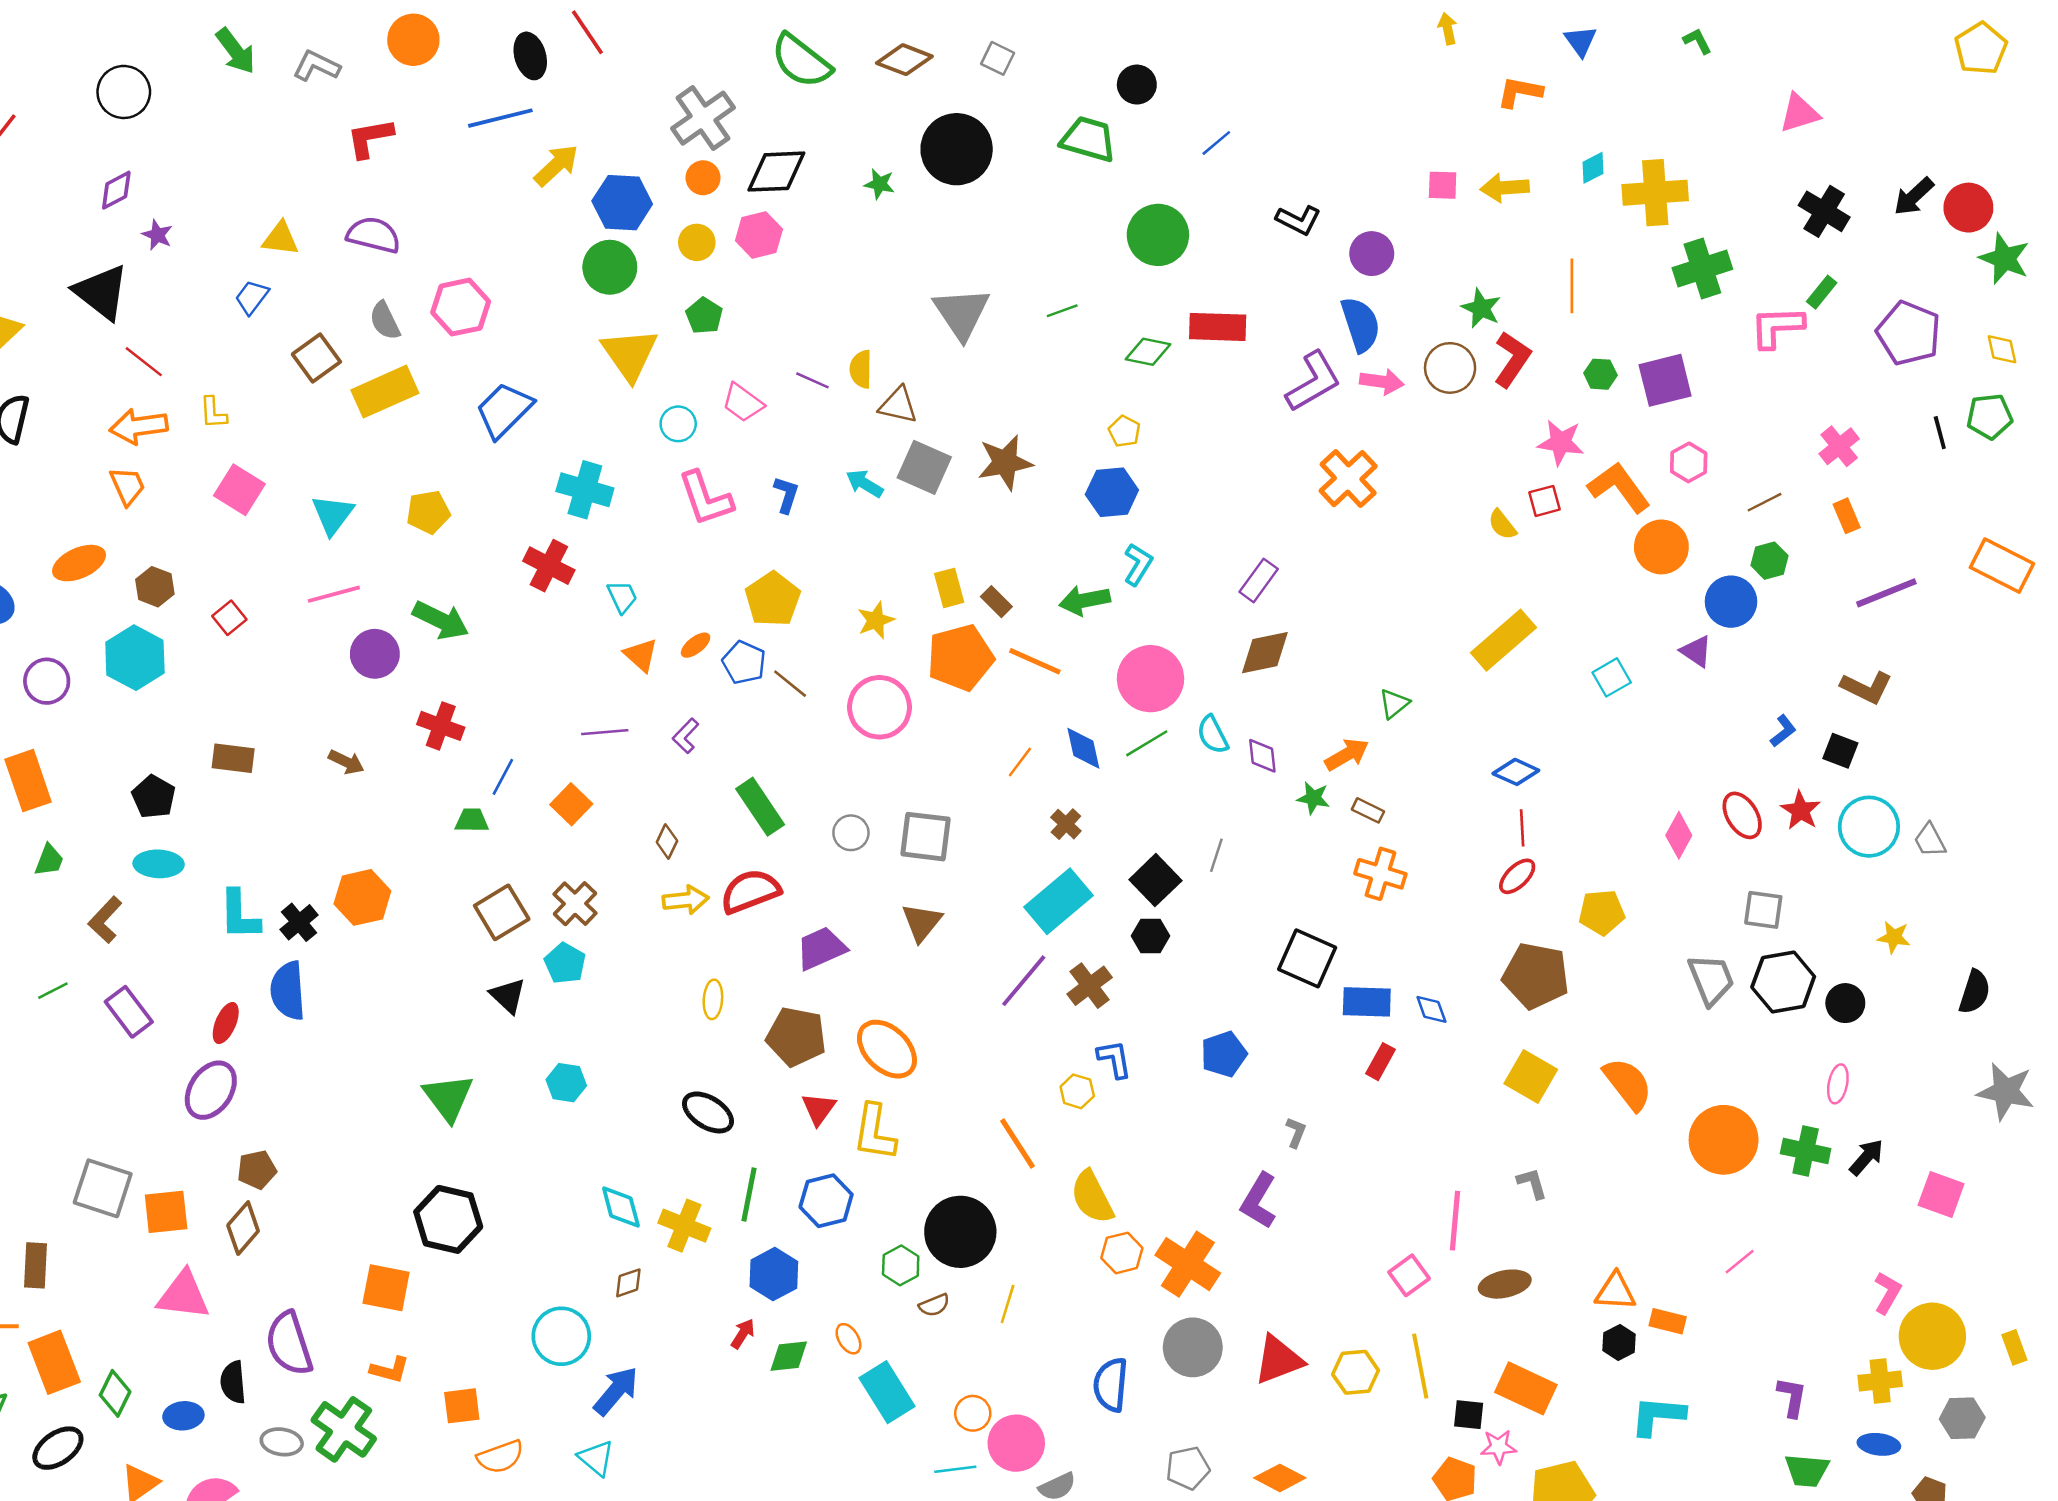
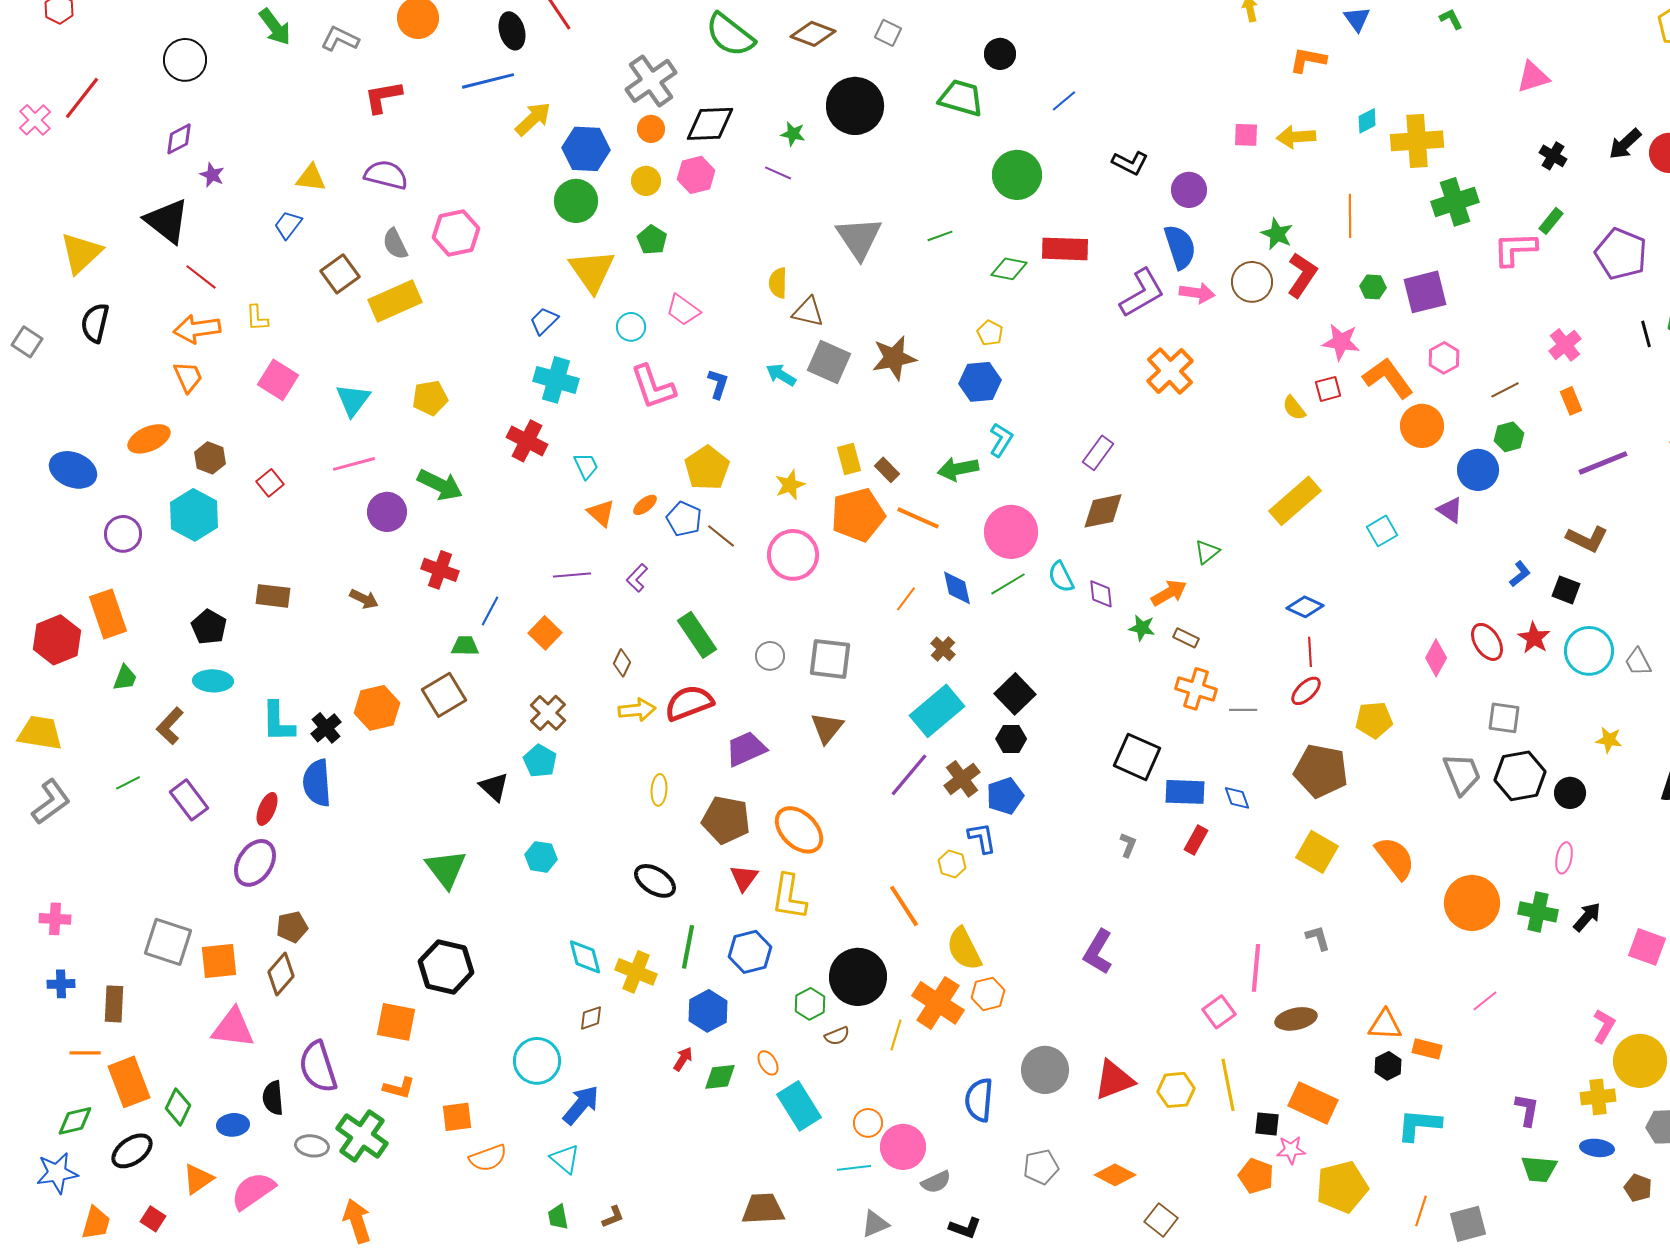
black cross: (1824, 211) -> (1553, 156), size x0.7
purple line: (812, 380) -> (778, 173), moved
blue trapezoid: (504, 410) -> (544, 321), moved, size x0.6
gray line: (1216, 855) -> (1243, 710), moved, turned 72
brown square: (502, 912) -> (444, 695), moved
blue pentagon: (1224, 1054) -> (1005, 796), moved
gray L-shape: (1296, 1132) -> (1128, 845), moved
orange cross: (1188, 1264) -> (938, 1003), moved

